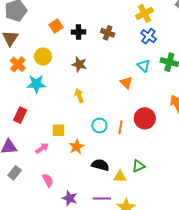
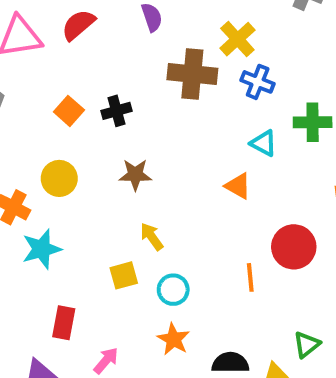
brown cross: (108, 33) -> (192, 74), moved, size x1.6
cyan star: (36, 84) -> (42, 249), moved
red rectangle: (20, 115) -> (64, 323), moved
cyan circle: (99, 126) -> (173, 290), moved
yellow square: (59, 130) -> (124, 275), moved

